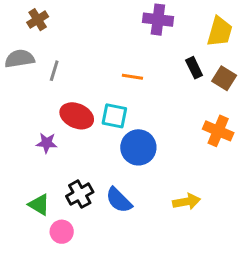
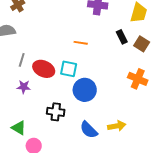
gray line: (54, 71) -> (22, 60), moved
black cross: (80, 194) -> (56, 112), moved, turned 36
blue semicircle: (119, 200) -> (89, 130), moved

